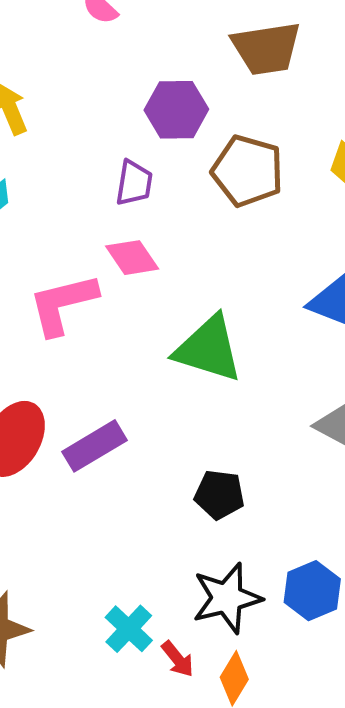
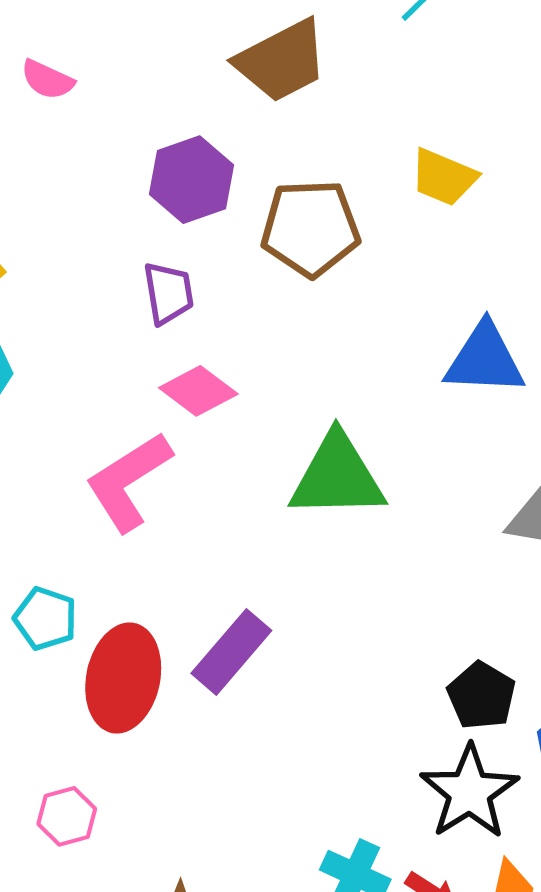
black pentagon: (219, 495) -> (481, 696), moved, turned -30

